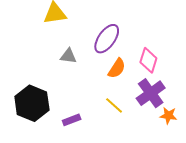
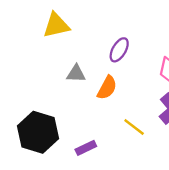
purple ellipse: (107, 39) -> (119, 50), size x0.7
orange semicircle: (117, 68) -> (107, 88), moved

